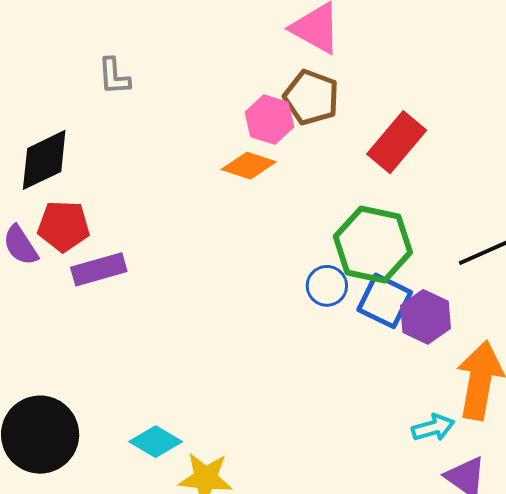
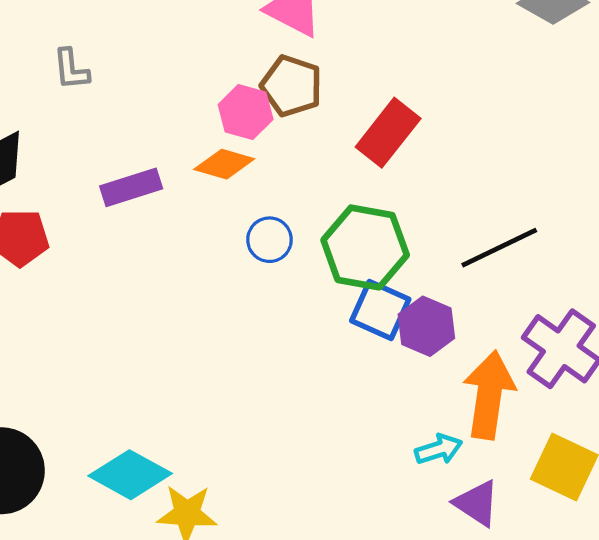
purple rectangle: (99, 269) -> (131, 187), moved
blue circle: (327, 286) -> (269, 240), moved
cyan diamond: (156, 442) -> (130, 475), size x1.4

